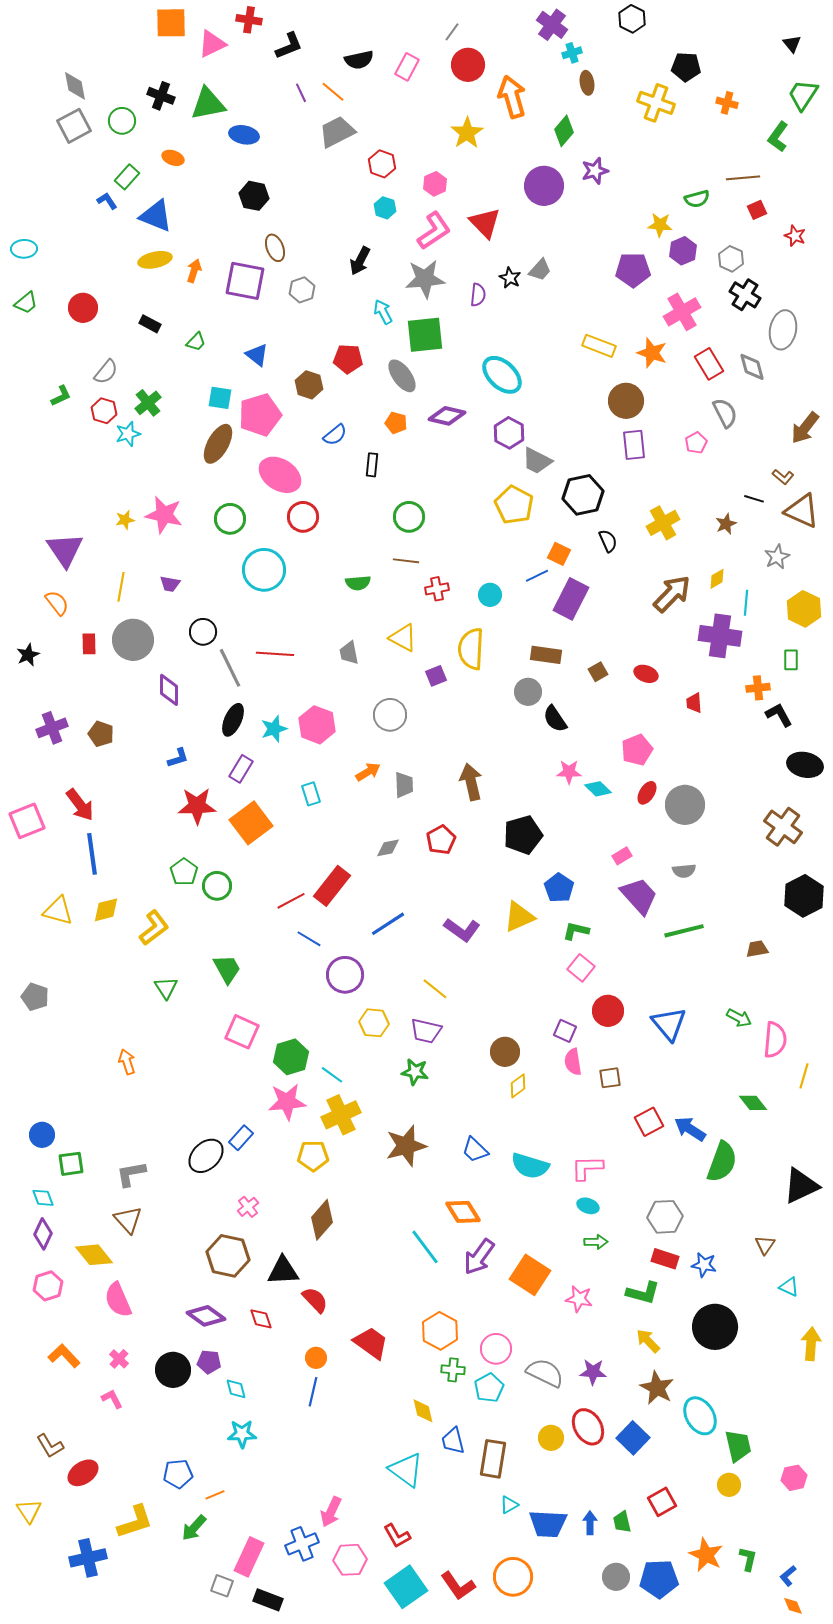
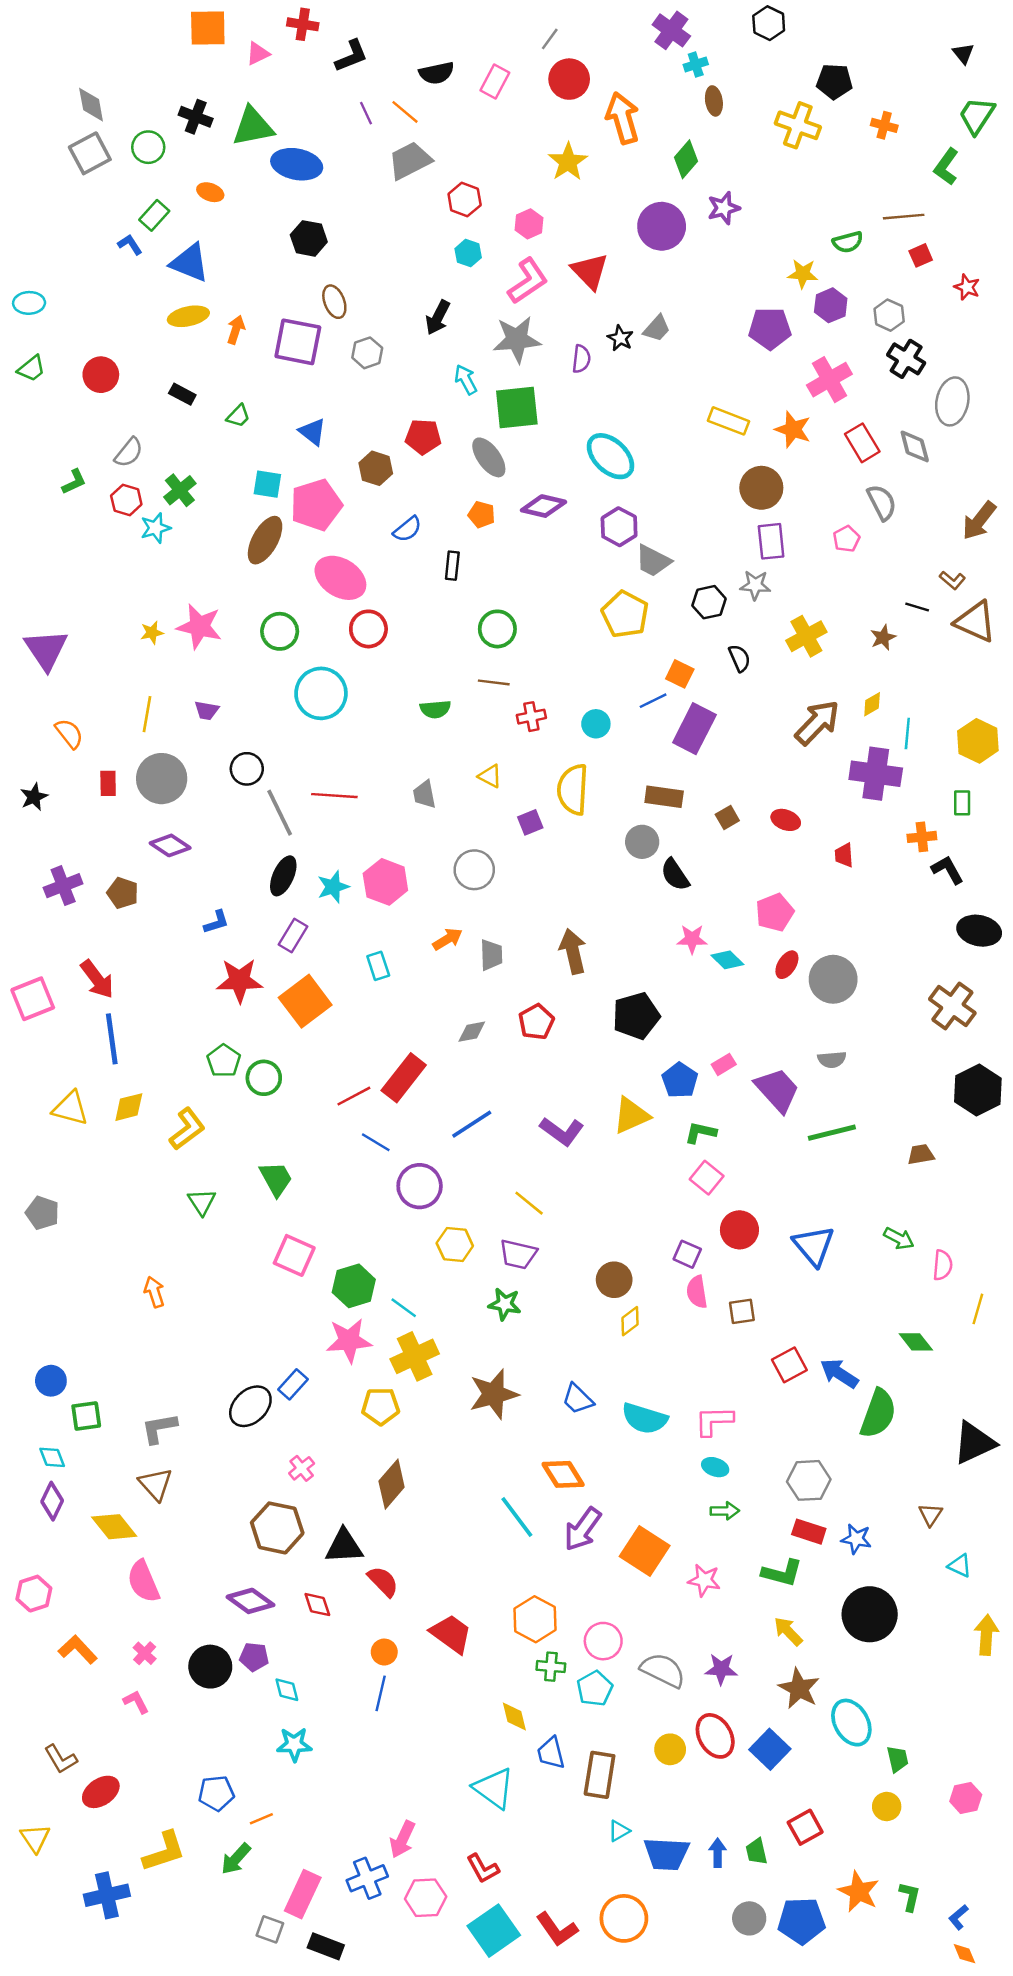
pink triangle: (212, 44) -> (258, 54), size x0.7
blue ellipse: (244, 135) -> (297, 164), size x1.4
black hexagon: (583, 495) -> (709, 602), size x0.7
purple triangle: (65, 550) -> (46, 650), moved
gray star: (777, 557) -> (755, 585), moved, turned 30
yellow triangle: (403, 638) -> (490, 776), size x0.7
purple diamond: (169, 690) -> (170, 845), moved, turned -56
pink rectangle: (622, 856) -> (724, 1064), moved
pink semicircle: (775, 1040) -> (943, 1265), size x0.7
pink hexagon: (48, 1286) -> (34, 1594), moved
green trapezoid: (738, 1446) -> (898, 1759), size x0.7

